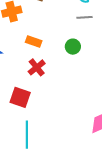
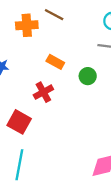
orange rectangle: (34, 42) -> (55, 62), moved

